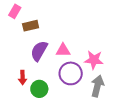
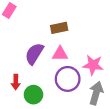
brown rectangle: (31, 26) -> (59, 28), moved

